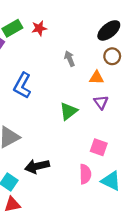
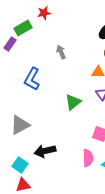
red star: (39, 28) -> (44, 13), moved
gray arrow: (70, 59) -> (61, 52), moved

